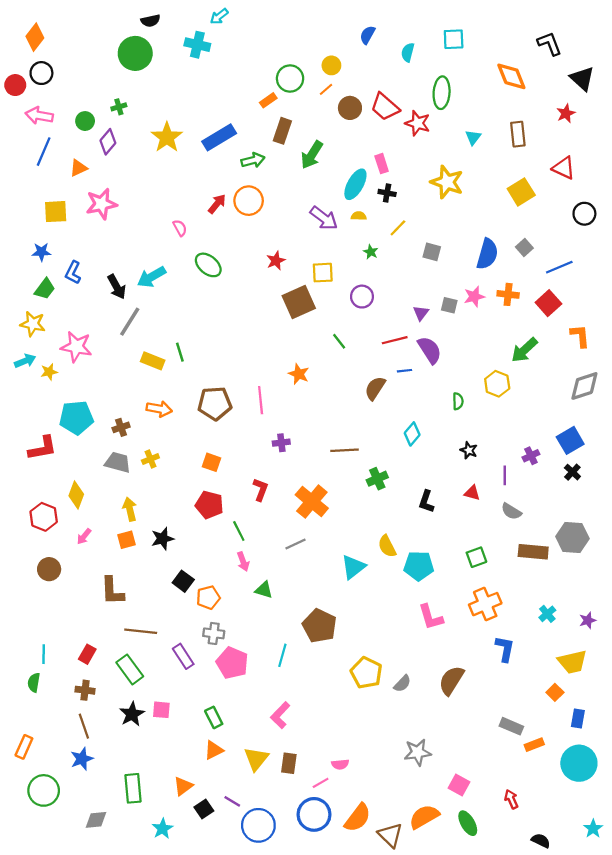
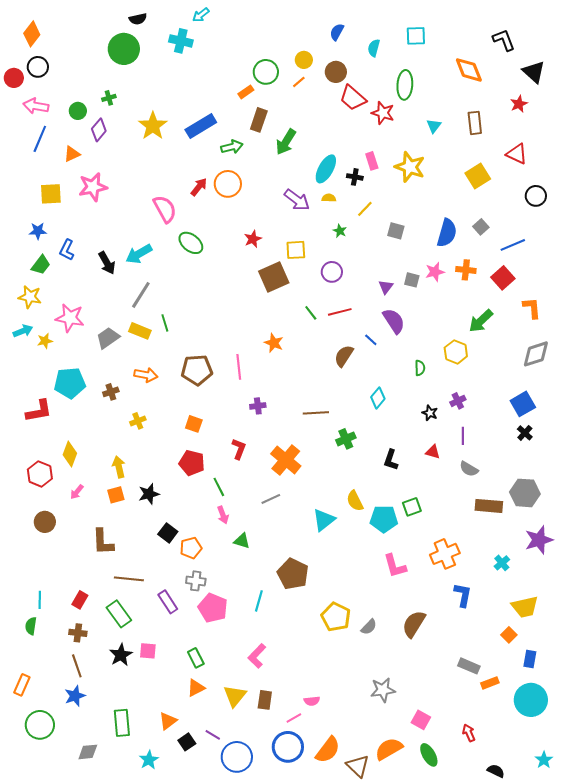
brown circle: (350, 108) -> (336, 72), moved
pink rectangle: (382, 164) -> (372, 161), moved
pink semicircle: (180, 228) -> (165, 209), size x1.8
gray line: (130, 322) -> (141, 295), moved
red line: (395, 340) -> (340, 312), moved
blue line: (404, 371) -> (371, 340), turned 48
purple cross: (531, 456) -> (458, 401), moved
gray trapezoid: (118, 462) -> (108, 338), moved, turned -50
green square: (476, 557) -> (412, 507), moved
purple star: (588, 620) -> (539, 540), moved, size x1.8

